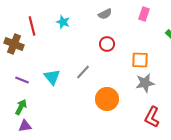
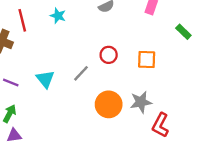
red circle: (107, 44) -> (109, 55), moved
gray star: (145, 83) -> (141, 102), moved

